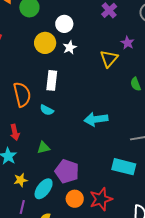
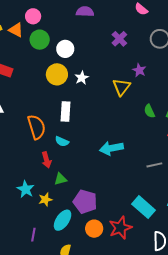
white circle: (64, 24) -> (65, 49), moved
red arrow: (15, 132) -> (46, 160), moved
cyan rectangle: (124, 167) -> (143, 207), moved, turned 30
yellow star: (21, 180) -> (45, 199), moved
purple line: (22, 207) -> (33, 235), moved

